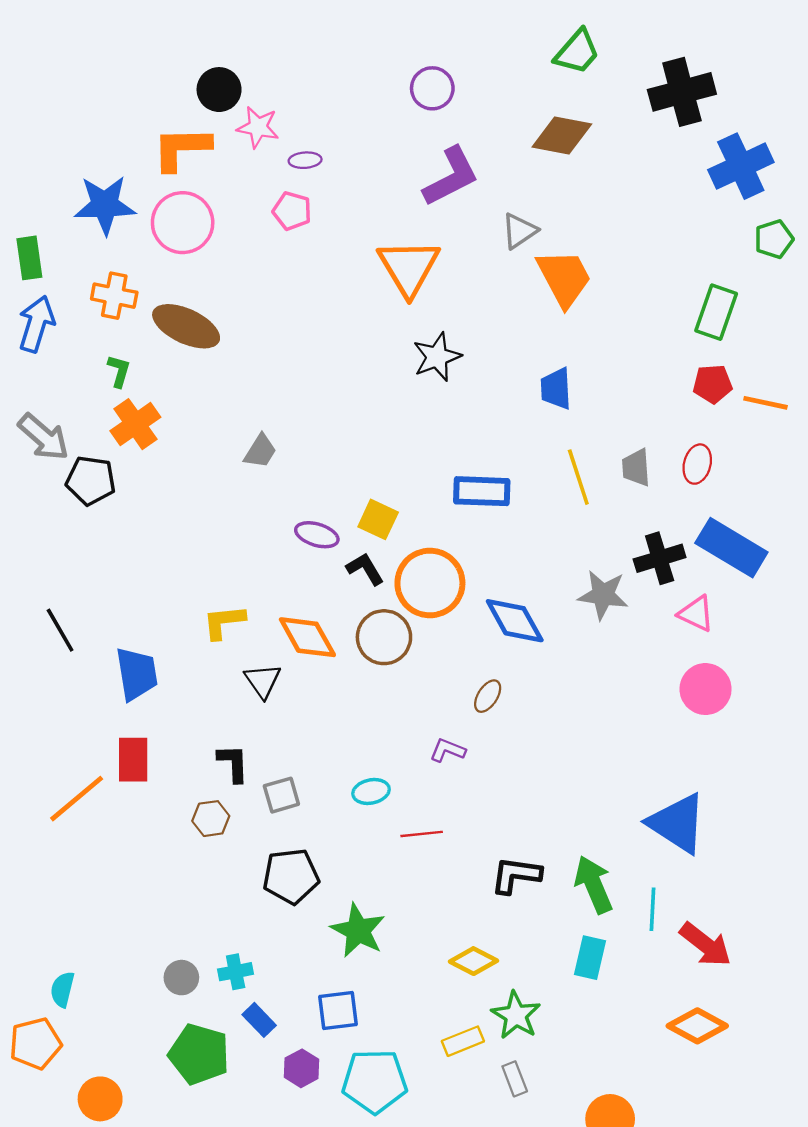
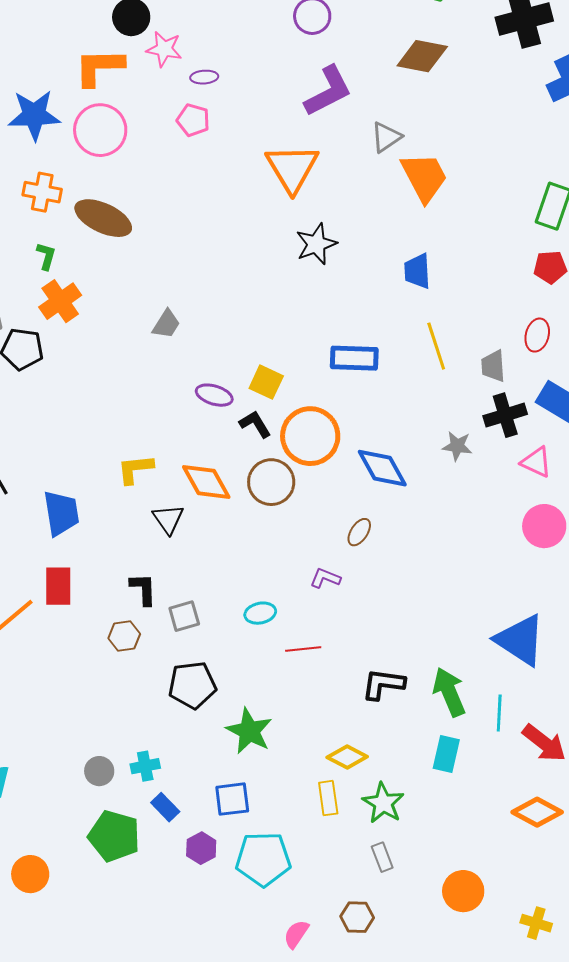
gray trapezoid: (636, 468) -> (493, 366), moved
gray star: (603, 595) -> (457, 446), size x0.7
yellow rectangle: (463, 1041) -> (328, 798), moved, turned -76

